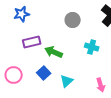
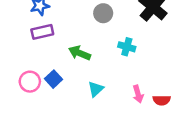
purple rectangle: (32, 42) -> (42, 32), moved
blue square: (44, 73) -> (53, 79), moved

